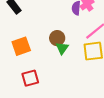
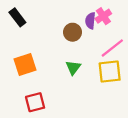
brown circle: (57, 38) -> (73, 32), moved

